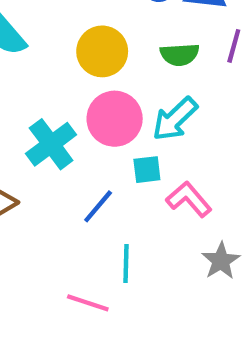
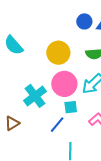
cyan square: (147, 170) -> (71, 107), moved

